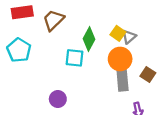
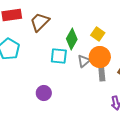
gray triangle: (129, 37) -> (84, 61), moved
gray rectangle: (122, 78) -> (102, 74), size x0.6

